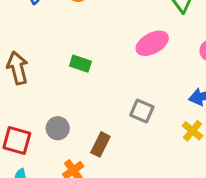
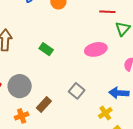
gray circle: (58, 128) -> (20, 86), size x1.5

